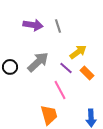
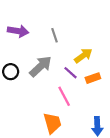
purple arrow: (33, 25) -> (18, 31), moved
gray line: (58, 26) -> (54, 35), moved
orange rectangle: (87, 73) -> (93, 78), turned -64

